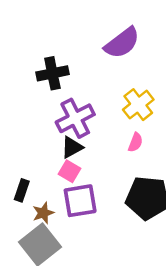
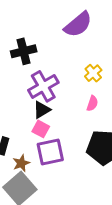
yellow cross: (138, 105) -> (93, 73), size x0.7

